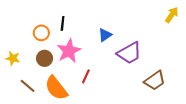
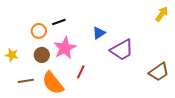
black line: (63, 23) -> (59, 22), turned 64
brown trapezoid: (155, 81) -> (159, 72), moved
brown line: (28, 86) -> (26, 81), turned -49

